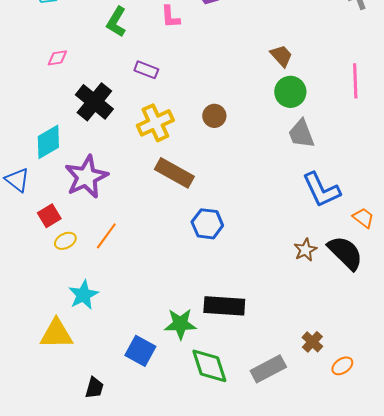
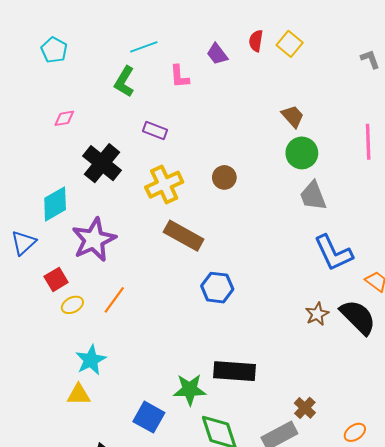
blue triangle: (17, 180) -> (23, 243), turned 40
yellow triangle: (56, 334) -> (79, 395), moved, size x0.7
brown cross: (312, 342) -> (305, 408), moved

